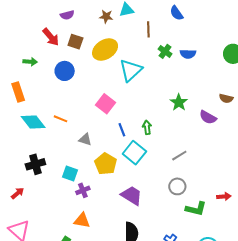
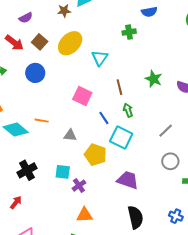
brown line: (148, 29) -> (119, 87), moved
brown square: (75, 42) -> (40, 42), turned 35
green cross: (165, 51) -> (129, 32), turned -32
blue semicircle: (188, 54) -> (149, 12), moved
cyan triangle: (131, 70) -> (100, 58), size x0.7

